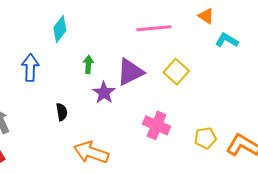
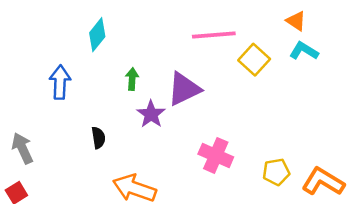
orange triangle: (206, 16) -> (296, 21), moved
yellow square: (176, 72) -> (254, 60), moved

